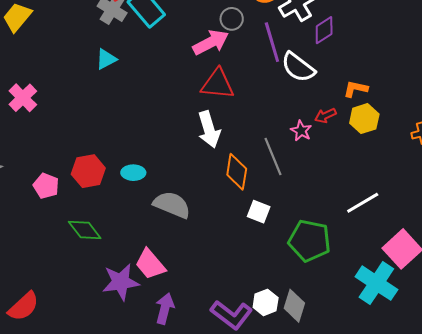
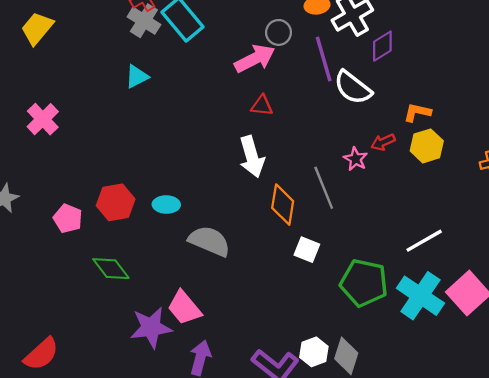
red triangle: (218, 84) -> (262, 106), size x0.6
cyan cross: (376, 283) -> (420, 296), moved

